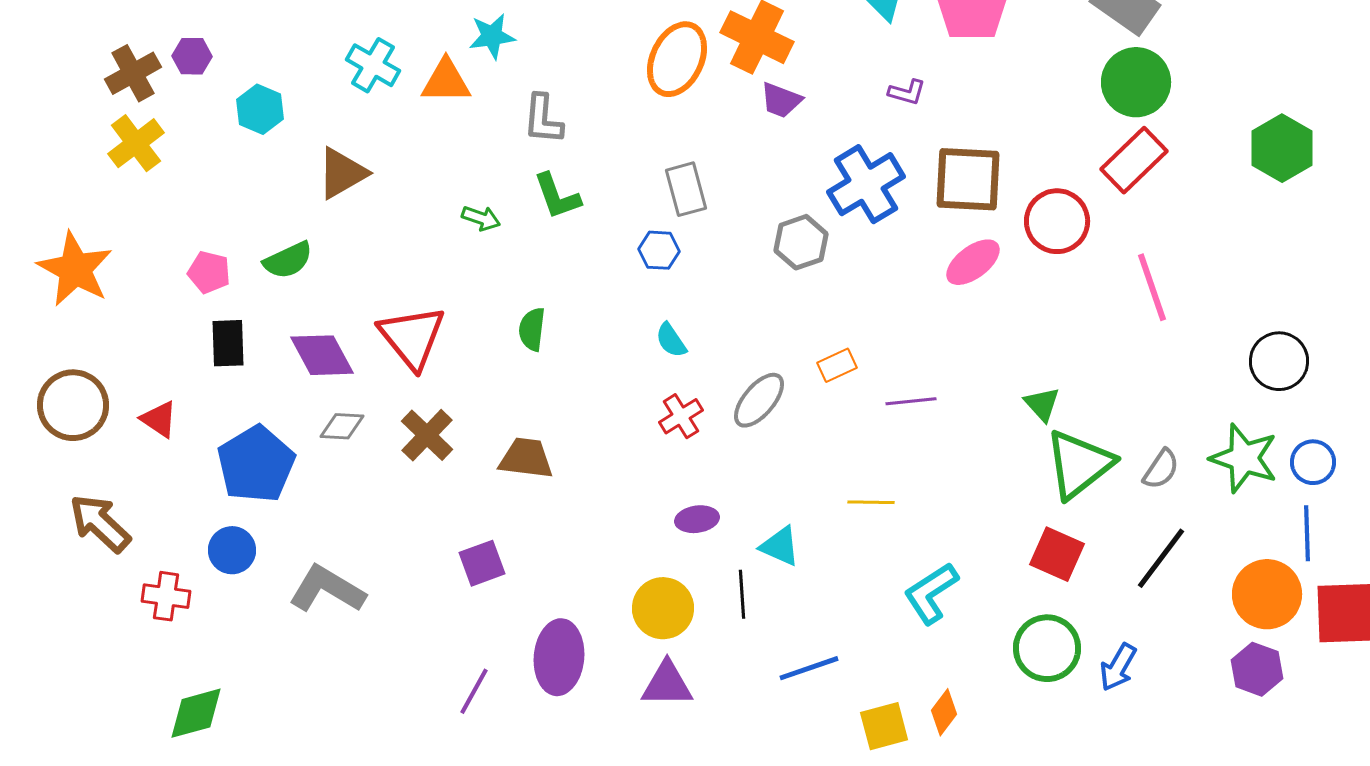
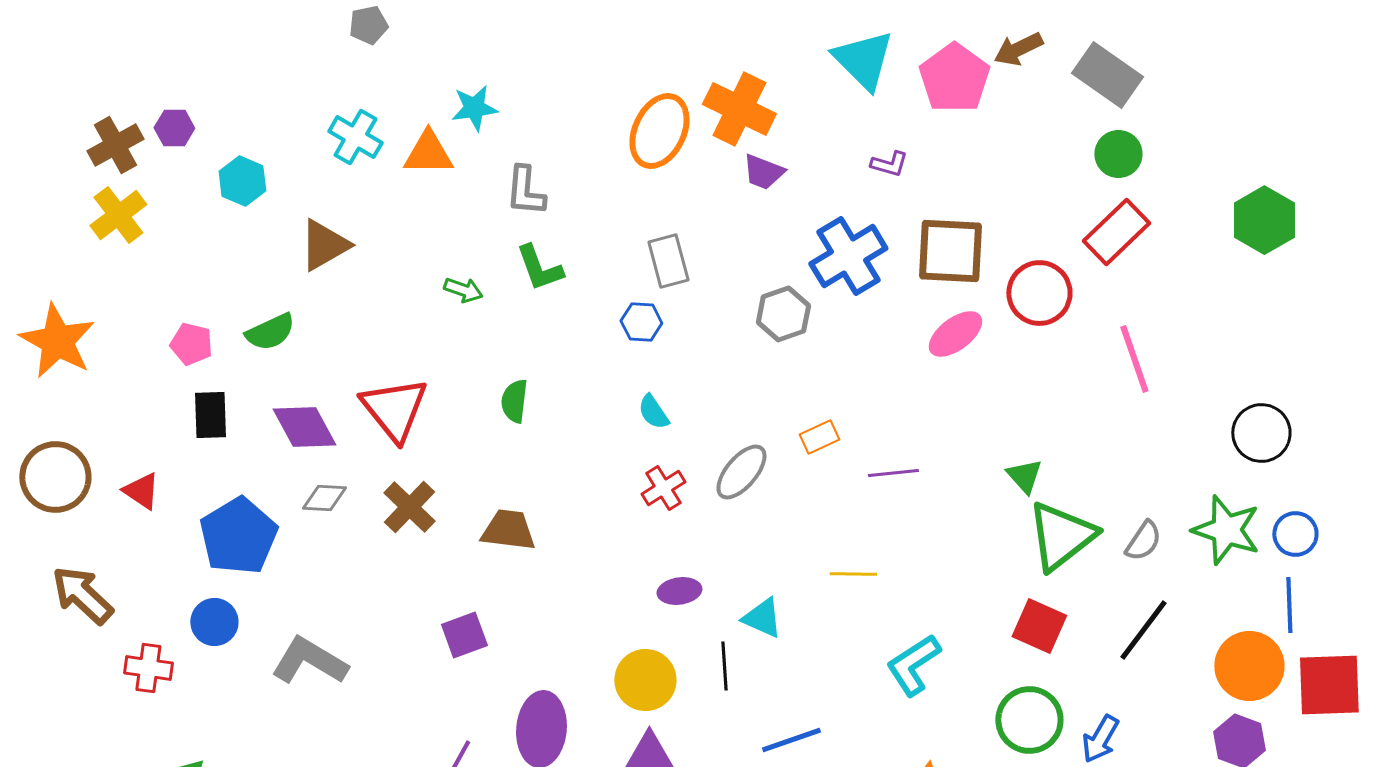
green circle: (1136, 82) -> (1118, 154), size x0.7

